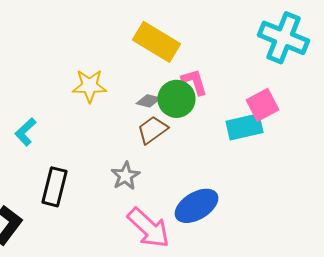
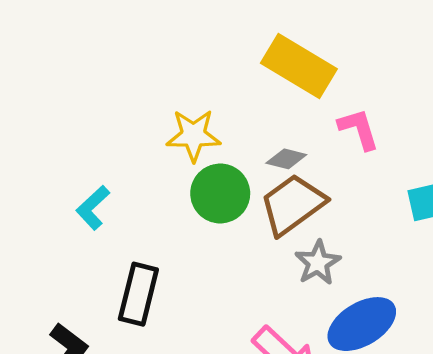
green circle: (176, 99) -> (220, 193), moved
brown trapezoid: (152, 130) -> (293, 204), size x1.4
gray star: (126, 176) -> (318, 263), moved

